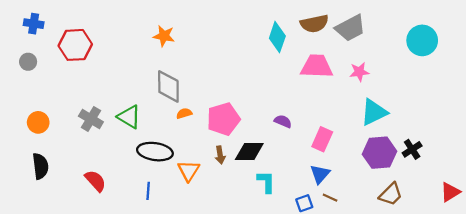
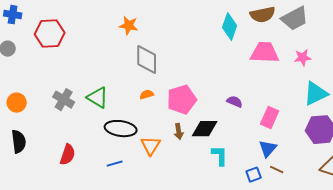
gray diamond: (168, 86) -> (147, 60), moved
red semicircle: (95, 181) -> (68, 155), turned 60
blue line: (148, 191) -> (115, 164), turned 70

